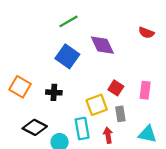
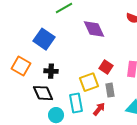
blue square: (67, 56) -> (44, 39), moved
black diamond: (35, 127) -> (43, 93), moved, turned 40
red arrow: (108, 135) -> (99, 109), turned 48

